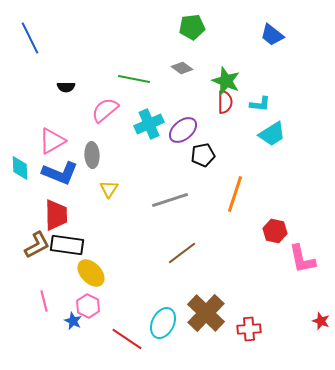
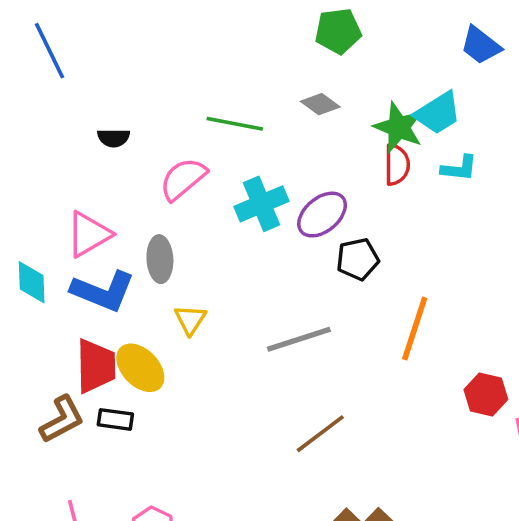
cyan trapezoid: (272, 134) -> (438, 113), moved
black rectangle: (67, 245) -> (115, 419), size x0.6
yellow ellipse: (91, 273) -> (140, 368), moved

